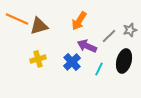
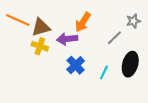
gray star: (130, 30) -> (133, 21), moved
purple arrow: (87, 46) -> (67, 39), moved, turned -30
yellow cross: (38, 59) -> (40, 46), moved, turned 35

